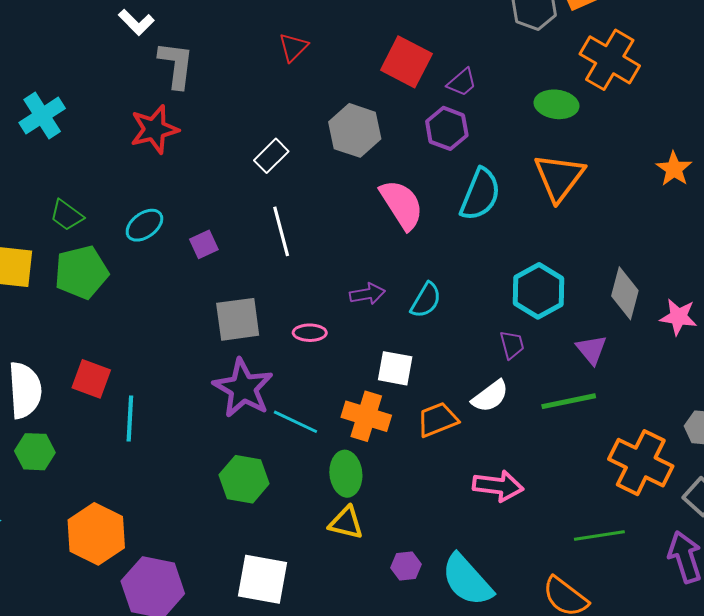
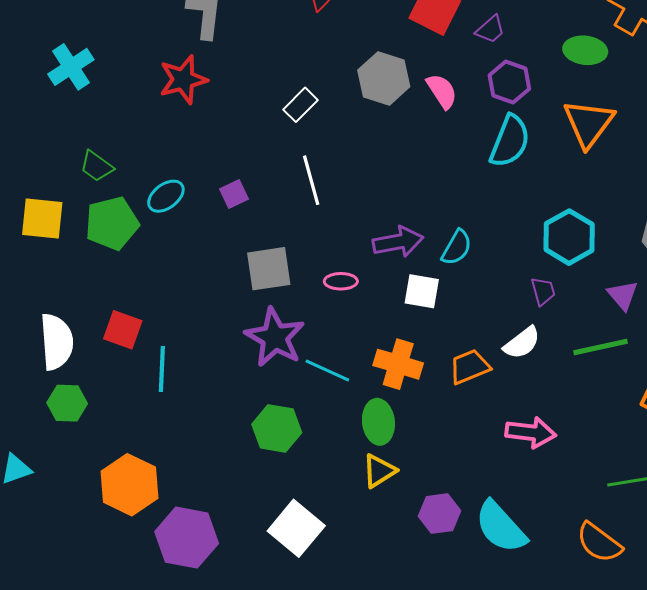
purple hexagon: (447, 128) -> (509, 82), moved
pink semicircle: (402, 205) -> (442, 91), moved, size x0.7
cyan ellipse: (144, 225) -> (166, 196), moved
purple arrow: (367, 294) -> (398, 242), size x1.4
white square: (395, 368) -> (422, 291), moved
yellow triangle: (346, 523) -> (379, 471), turned -45
purple hexagon: (406, 566) -> (440, 514), size x1.4
white square: (263, 579) -> (296, 528), turned 30

